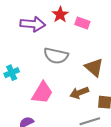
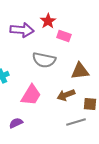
pink rectangle: (82, 23) -> (64, 36), moved
brown triangle: (94, 67) -> (80, 71), turned -48

